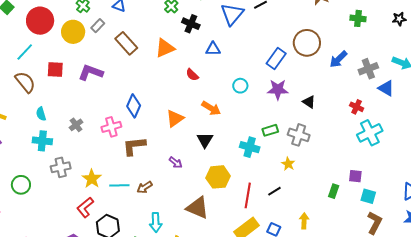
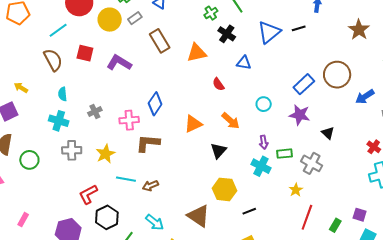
purple arrow: (176, 163) -> (264, 142), moved, turned 32
yellow star: (92, 179) -> (106, 154), moved
black line: (274, 191) -> (249, 211), moved
red line: (248, 195) -> (307, 217), moved
cyan arrow: (156, 222) -> (155, 222), turned -60

